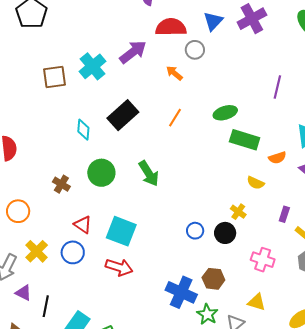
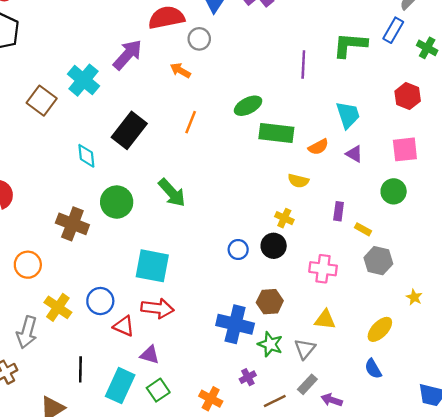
brown square: (55, 77) -> (42, 101), turned -35
brown cross: (61, 184) -> (72, 224), size x1.5
red triangle: (83, 225) -> (124, 326), moved
purple triangle: (23, 293) -> (150, 355), moved

